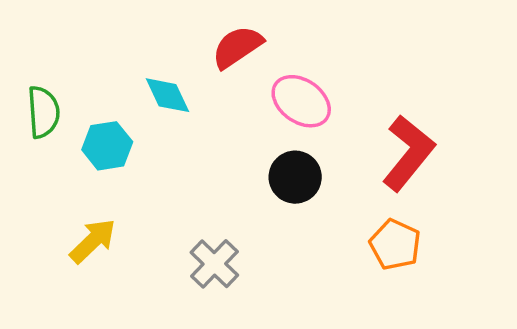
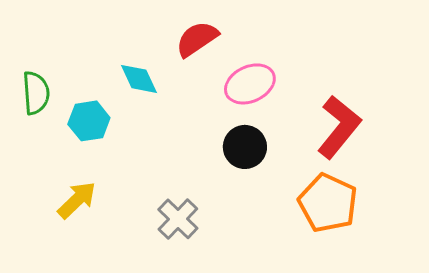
pink ellipse: (301, 101) -> (250, 84), turned -60
orange pentagon: (395, 245) -> (328, 203), size x1.4

